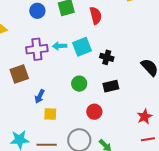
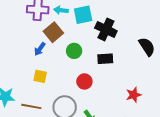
black cross: (107, 57) -> (106, 29), size x1.5
brown square: (19, 74) -> (53, 32), moved, turned -30
blue arrow: (40, 96) -> (40, 49), moved

